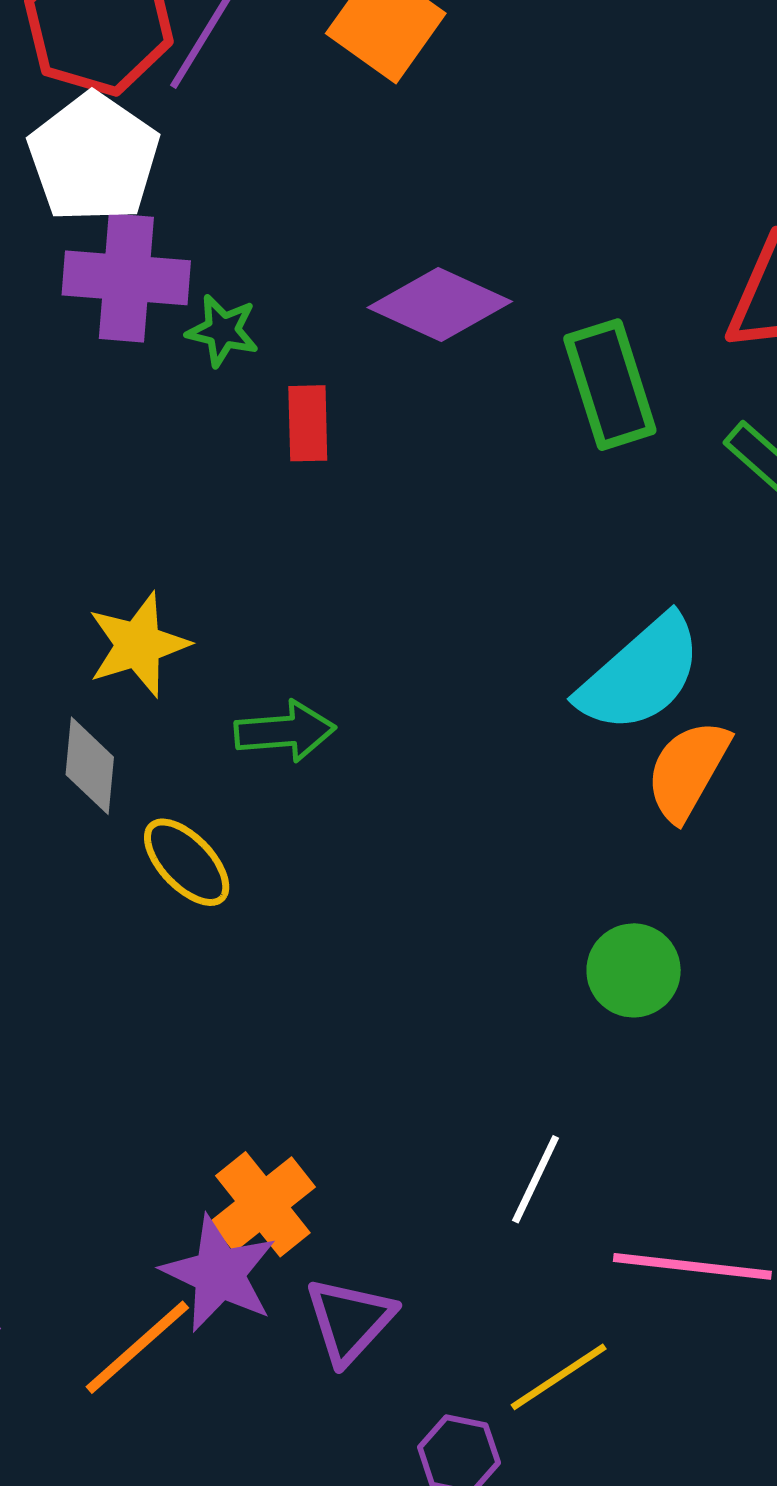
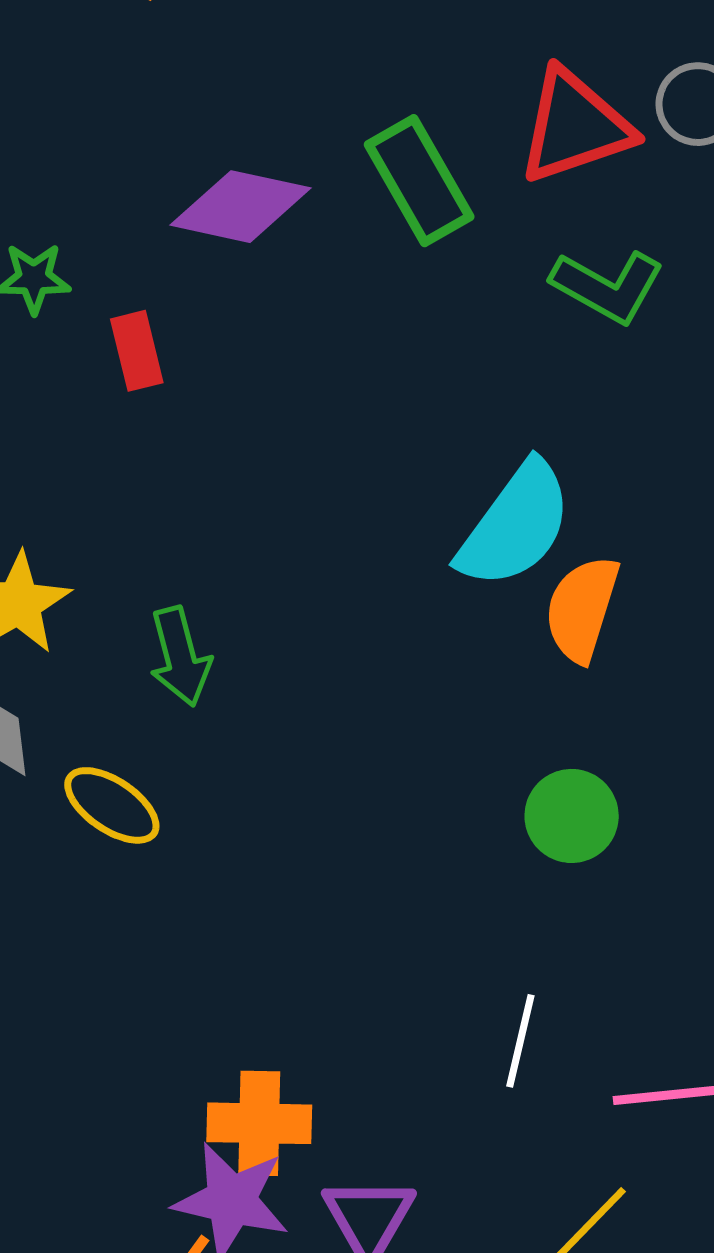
green rectangle: (610, 385) -> (419, 181), moved
green arrow: (285, 731) -> (180, 657), turned 92
orange cross: (263, 1204) -> (259, 1123), turned -38

